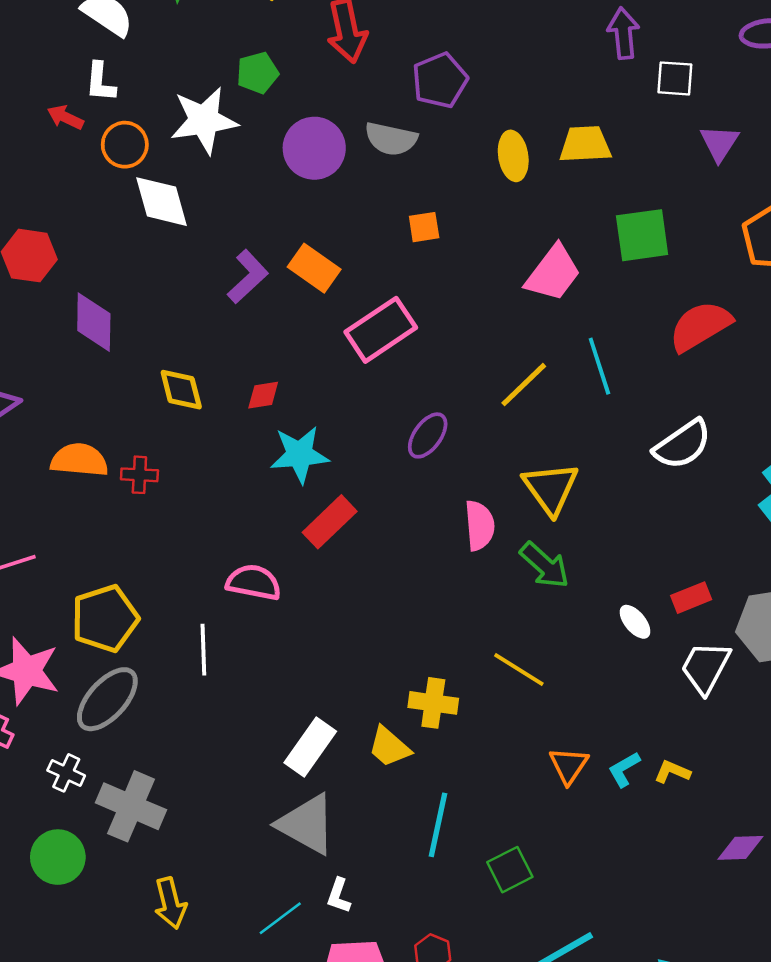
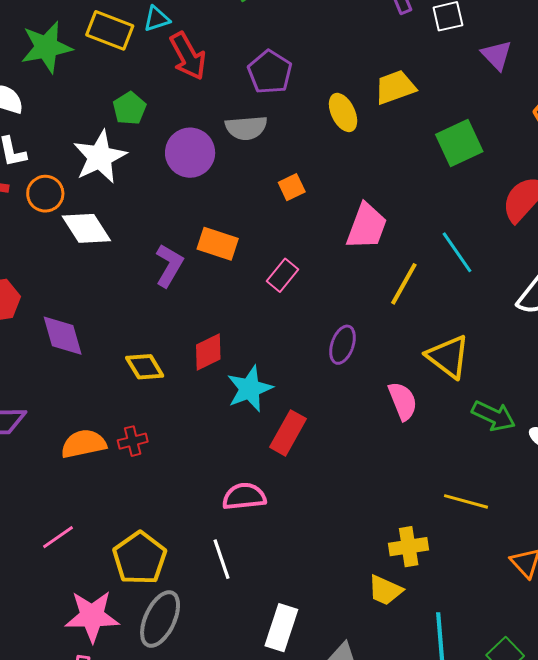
pink trapezoid: (553, 273) -> (367, 226), moved
pink rectangle: (381, 330) -> (283, 275), size x0.6
red diamond: (263, 395) -> (208, 352), size x1.4
green arrow: (545, 565) -> (494, 416), moved
white rectangle: (310, 747) -> (281, 628), moved

